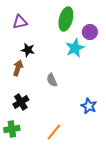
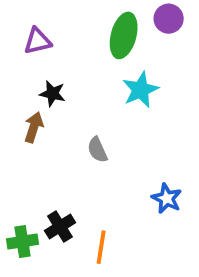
purple circle: (90, 32) -> (169, 19), moved
black cross: (21, 102) -> (60, 227), moved
orange line: (54, 132) -> (101, 247), turned -30

